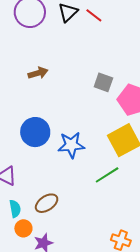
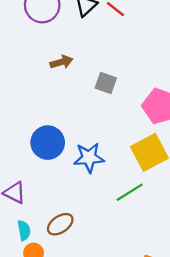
brown arrow: (38, 73) -> (61, 62), moved
gray square: (103, 82) -> (106, 83), moved

